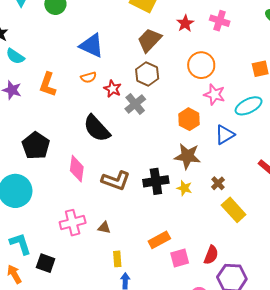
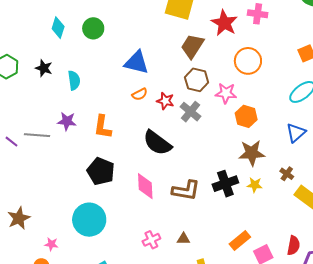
red star: (185, 23) -> (224, 23), size x1.5
cyan semicircle: (15, 56) -> (74, 80), moved, turned -120
orange L-shape: (48, 85) -> (103, 127), moved
pink star: (214, 95) -> (226, 93), moved
blue triangle: (225, 135) -> (296, 133), moved
pink cross: (73, 223) -> (151, 240), size x0.7

